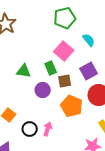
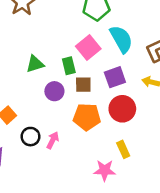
cyan semicircle: (89, 40) -> (121, 39), size x1.6
green triangle: (24, 71) -> (35, 64), turned -35
orange pentagon: (72, 106) -> (87, 117), turned -30

